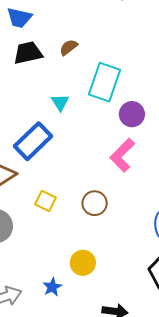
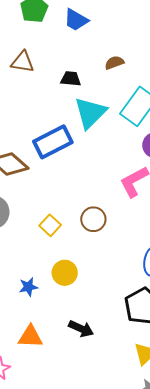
black trapezoid: (28, 53) -> (71, 79), moved, size x0.7
cyan triangle: (60, 102) -> (90, 113), size x1.8
yellow square: (46, 201) -> (50, 225), moved

